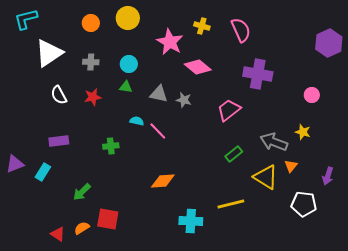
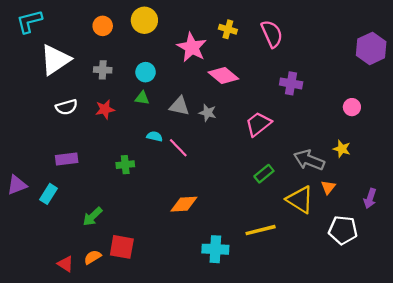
purple cross: (258, 74) -> (291, 83), size x0.7
white semicircle: (59, 95) -> (67, 107), turned -78

